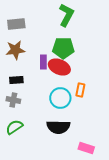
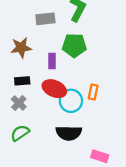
gray rectangle: (16, 24) -> (45, 19), moved
red ellipse: (59, 67) -> (54, 89), moved
gray cross: (13, 100) -> (19, 103), turned 32

